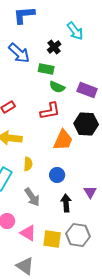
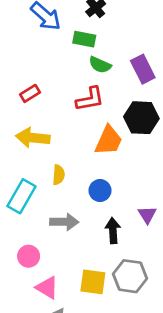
purple rectangle: (87, 90) -> (143, 69), turned 42
gray arrow: (32, 197) -> (64, 222), turned -54
pink triangle: (28, 233) -> (47, 288), moved

